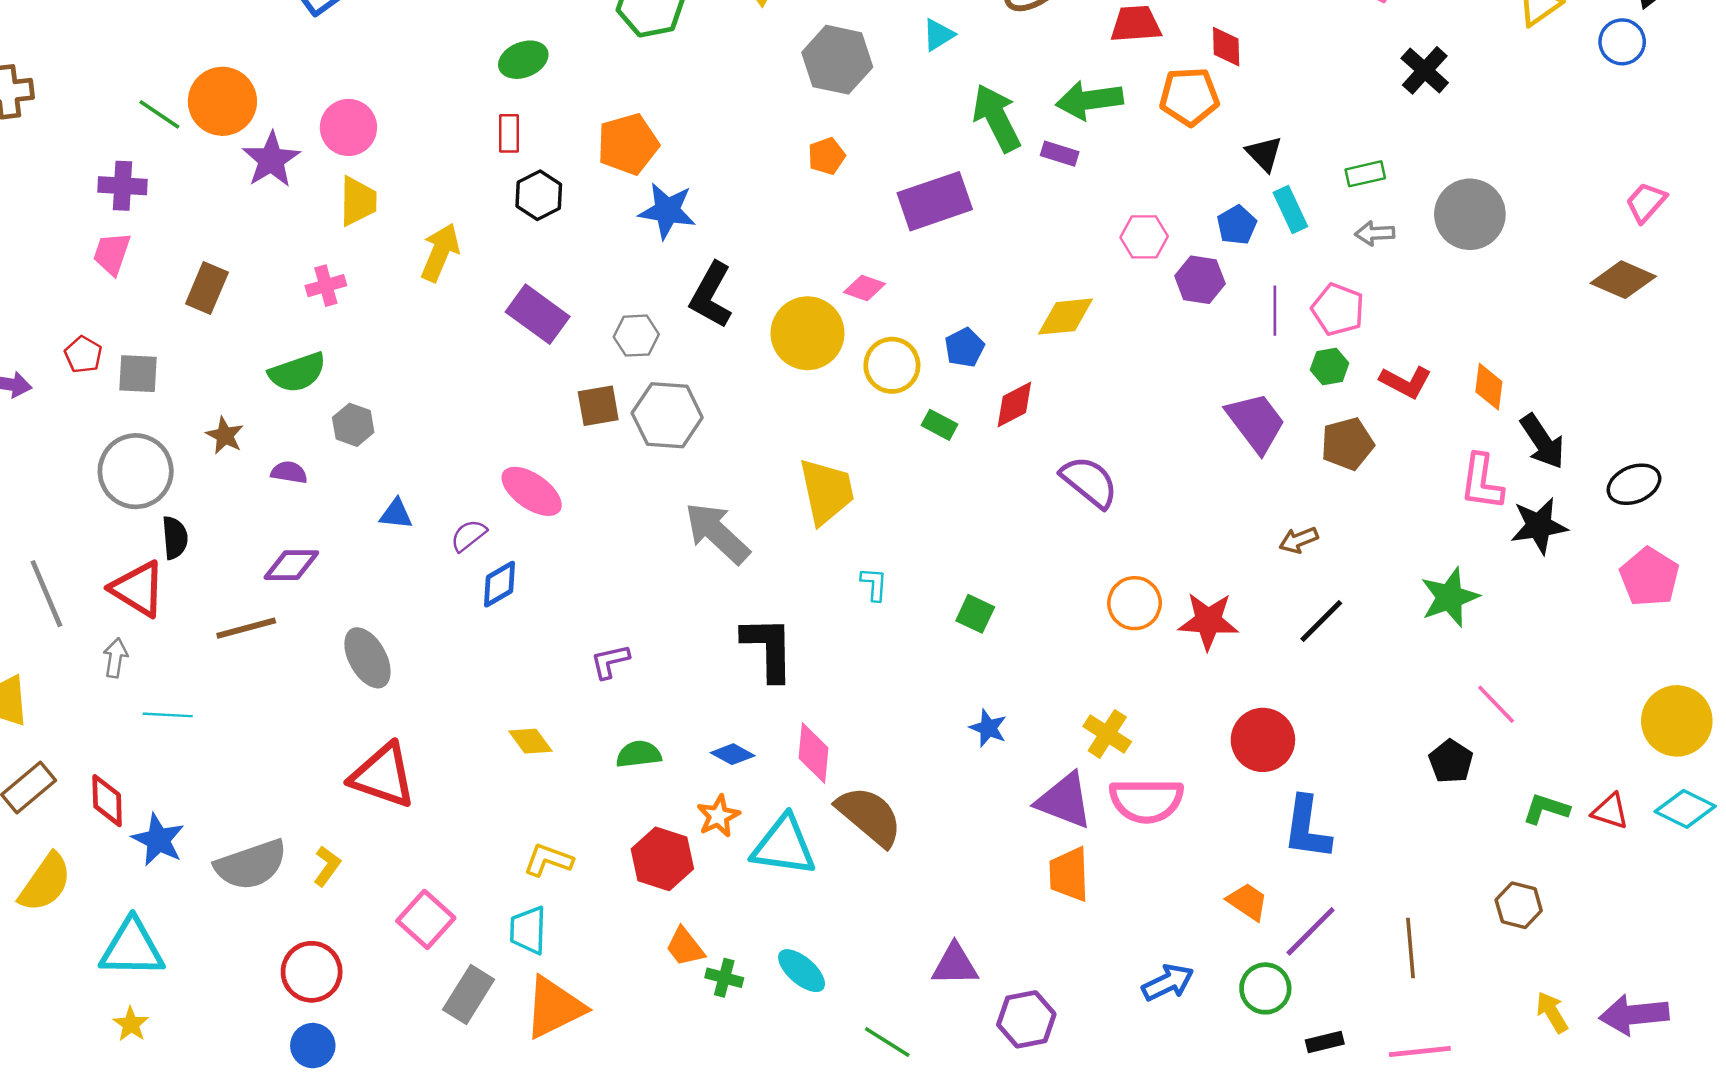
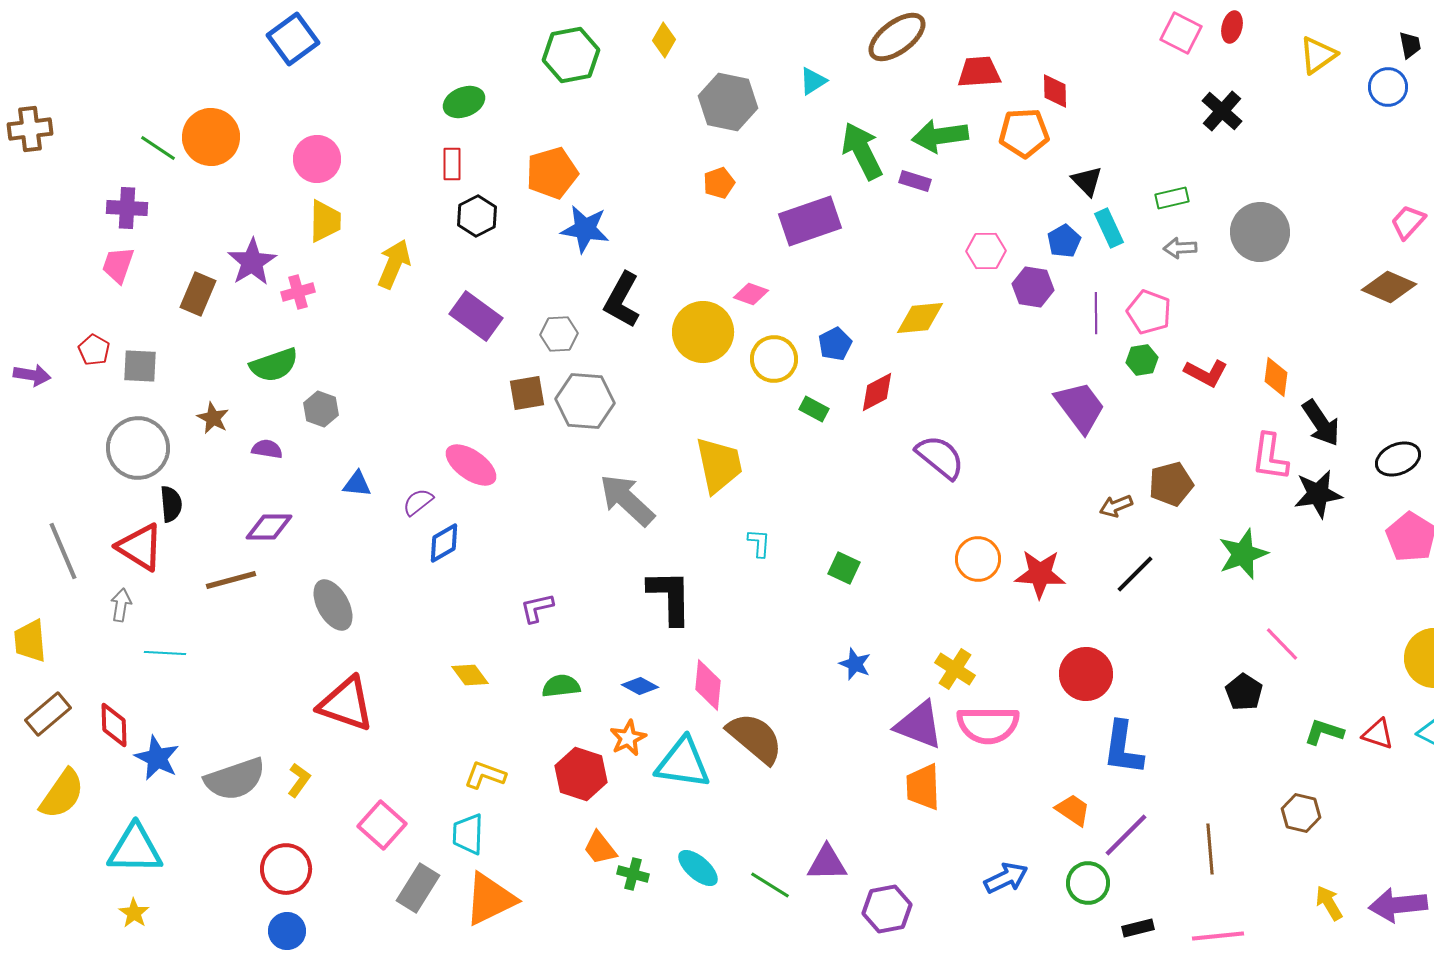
purple star: (271, 160) -> (252, 262), moved
brown pentagon: (1347, 444) -> (1171, 484), moved
green line: (887, 1042) -> (770, 885), moved

